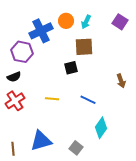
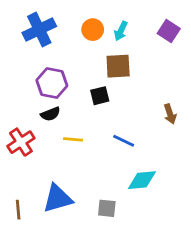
blue cross: (41, 31) -> (39, 30), moved
purple hexagon: (22, 52) -> (52, 83), moved
black semicircle: (14, 77) -> (50, 114), moved
cyan diamond: (101, 128) -> (142, 180), turned 50
gray square: (76, 148) -> (107, 208), turned -32

